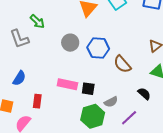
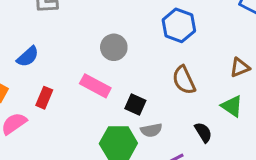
gray circle: (70, 43) -> (114, 47), moved
blue hexagon: (98, 48) -> (179, 25), moved
black square: (88, 89) -> (135, 105), moved

